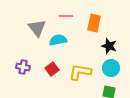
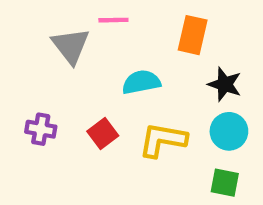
pink line: (66, 16) -> (113, 20), moved
cyan semicircle: (58, 40) -> (141, 82), moved

